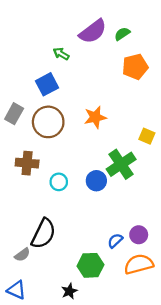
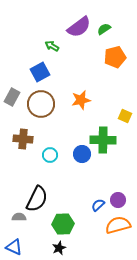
green cross: (121, 164) -> (103, 140), turned 35
gray semicircle: (22, 255) -> (19, 217), turned -144
green hexagon: (90, 265) -> (63, 224), moved

